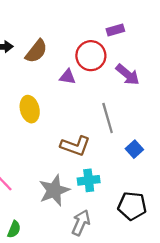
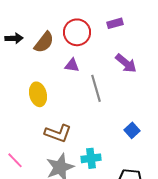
red circle: (91, 56) -> (77, 32), moved
gray line: (108, 118) -> (96, 88), moved
brown L-shape: (75, 146) -> (58, 133), moved

